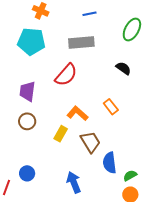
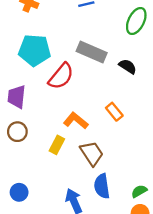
cyan pentagon: (31, 41) -> (35, 50), moved
gray rectangle: (81, 42) -> (92, 52), moved, turned 30
blue semicircle: (110, 163) -> (102, 186), moved

